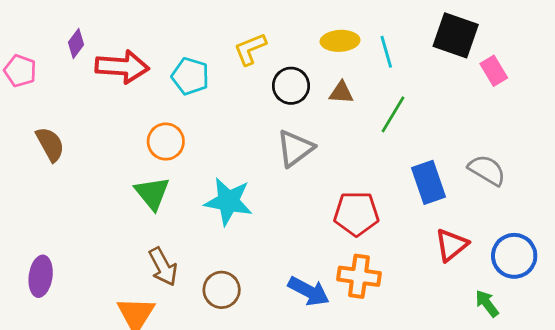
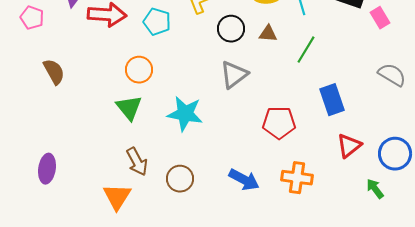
gray semicircle: (487, 170) -> (392, 75), moved
orange cross: (359, 276) -> (297, 178), moved

